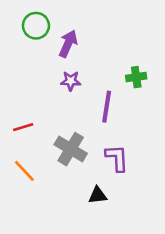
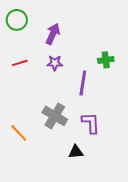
green circle: (36, 26) -> (17, 20), moved
red line: (23, 127) -> (20, 63), moved

